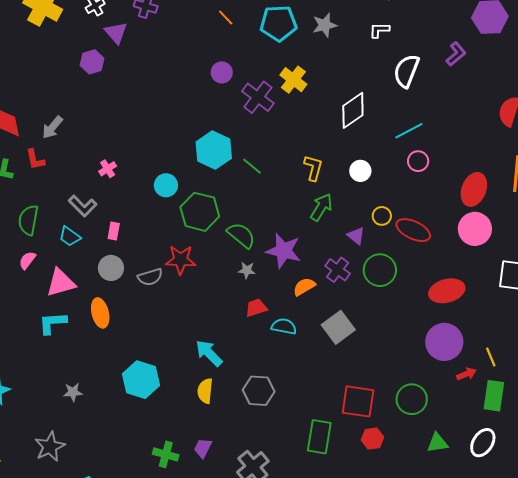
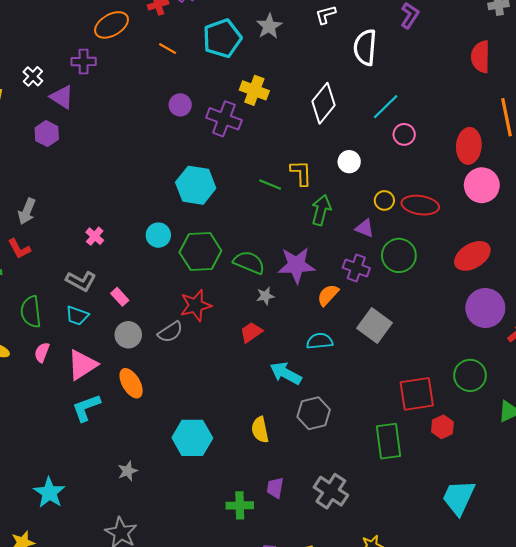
green line: (252, 166) -> (270, 184), moved
pink rectangle: (114, 231) -> (120, 297), turned -36
red trapezoid: (256, 308) -> (251, 332), moved
cyan arrow: (209, 353) -> (286, 373), moved

